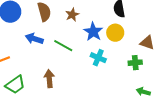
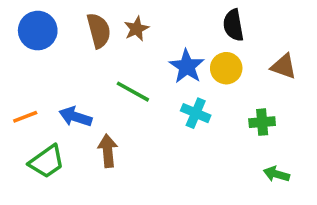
brown star: (72, 15) -> (136, 29), moved
blue arrow: (34, 39) -> (75, 117), moved
brown triangle: (147, 43) -> (284, 66), moved

